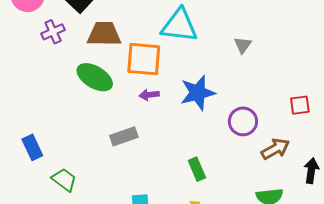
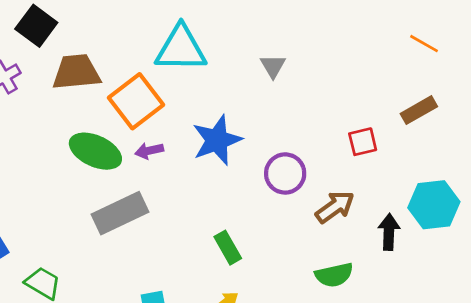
orange square: (144, 59) -> (136, 101), turned -36
green ellipse: (95, 77) -> (95, 151), moved
gray rectangle: (124, 136) -> (120, 213), size x1.4

